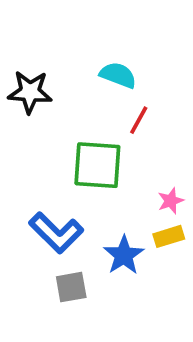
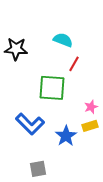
gray square: (71, 287) -> (38, 169), moved

